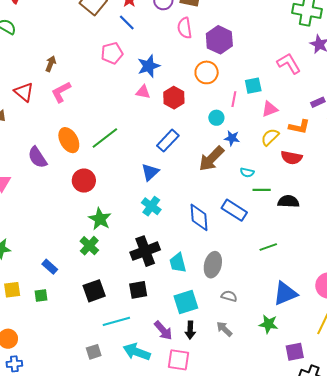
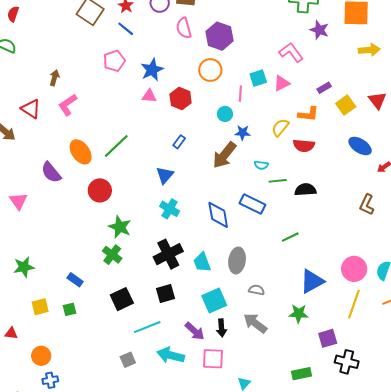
pink triangle: (270, 109) -> (282, 83), moved
blue rectangle: (168, 141) -> (179, 142), size x0.6
gray arrow: (224, 329) -> (255, 323), size x1.4

